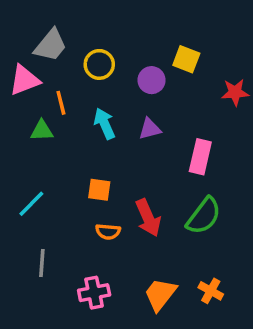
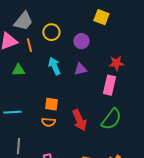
yellow square: (186, 59) -> (101, 17), moved
red star: (235, 92) -> (116, 63), moved
orange line: (61, 103) -> (29, 45), moved
cyan line: (31, 204) -> (12, 112), turned 42
orange semicircle: (108, 232) -> (48, 122), moved

